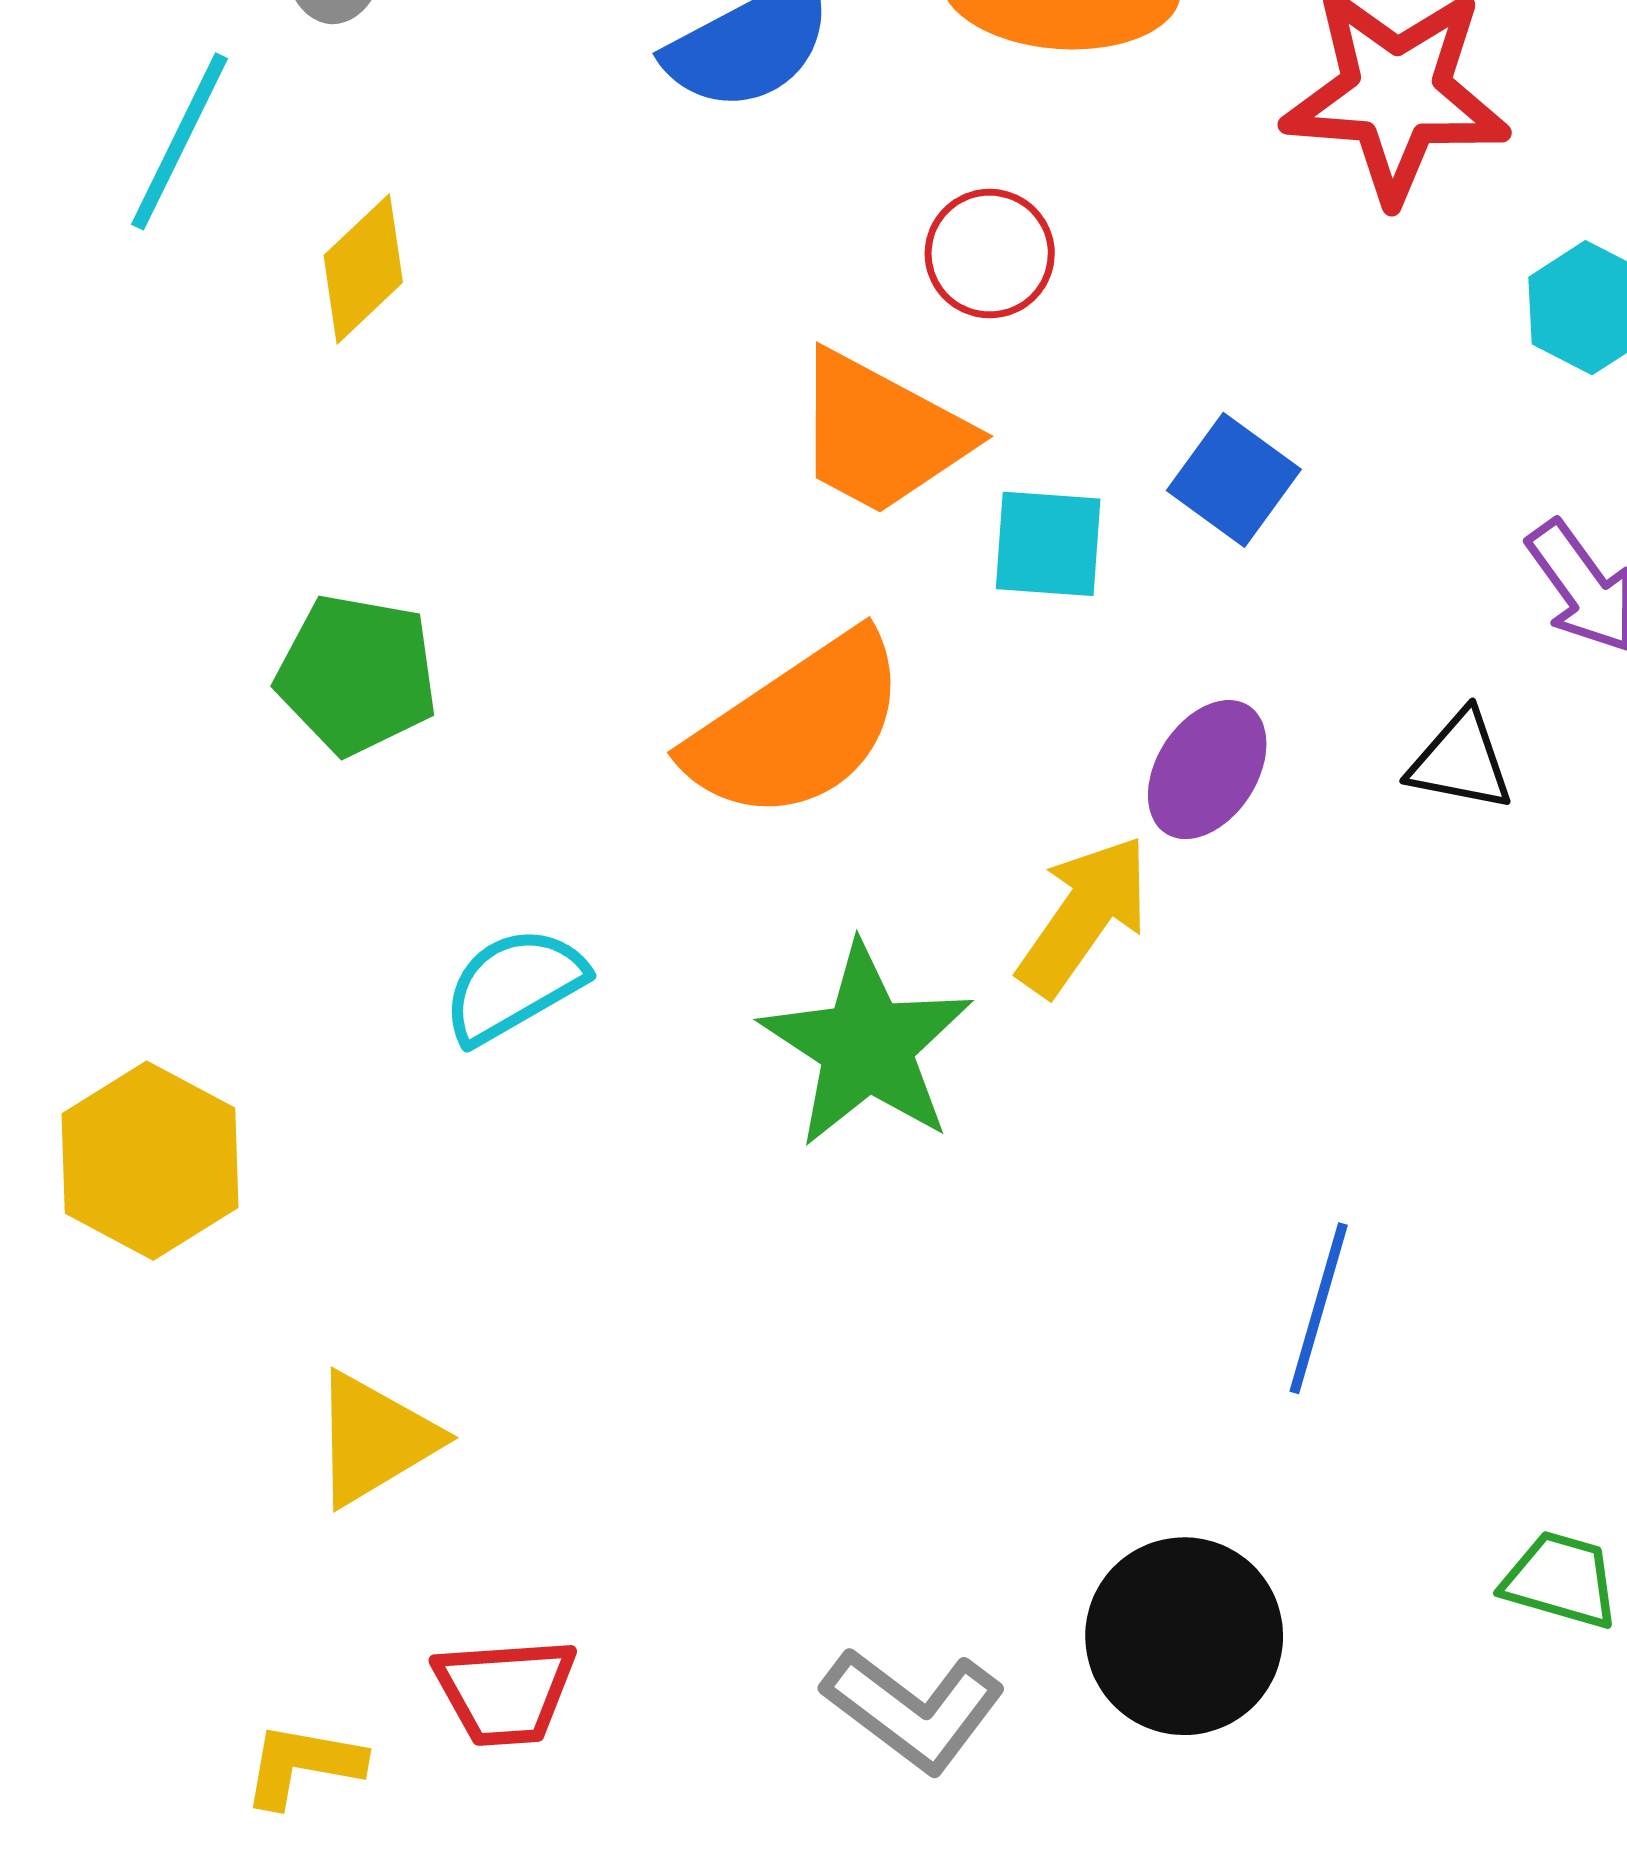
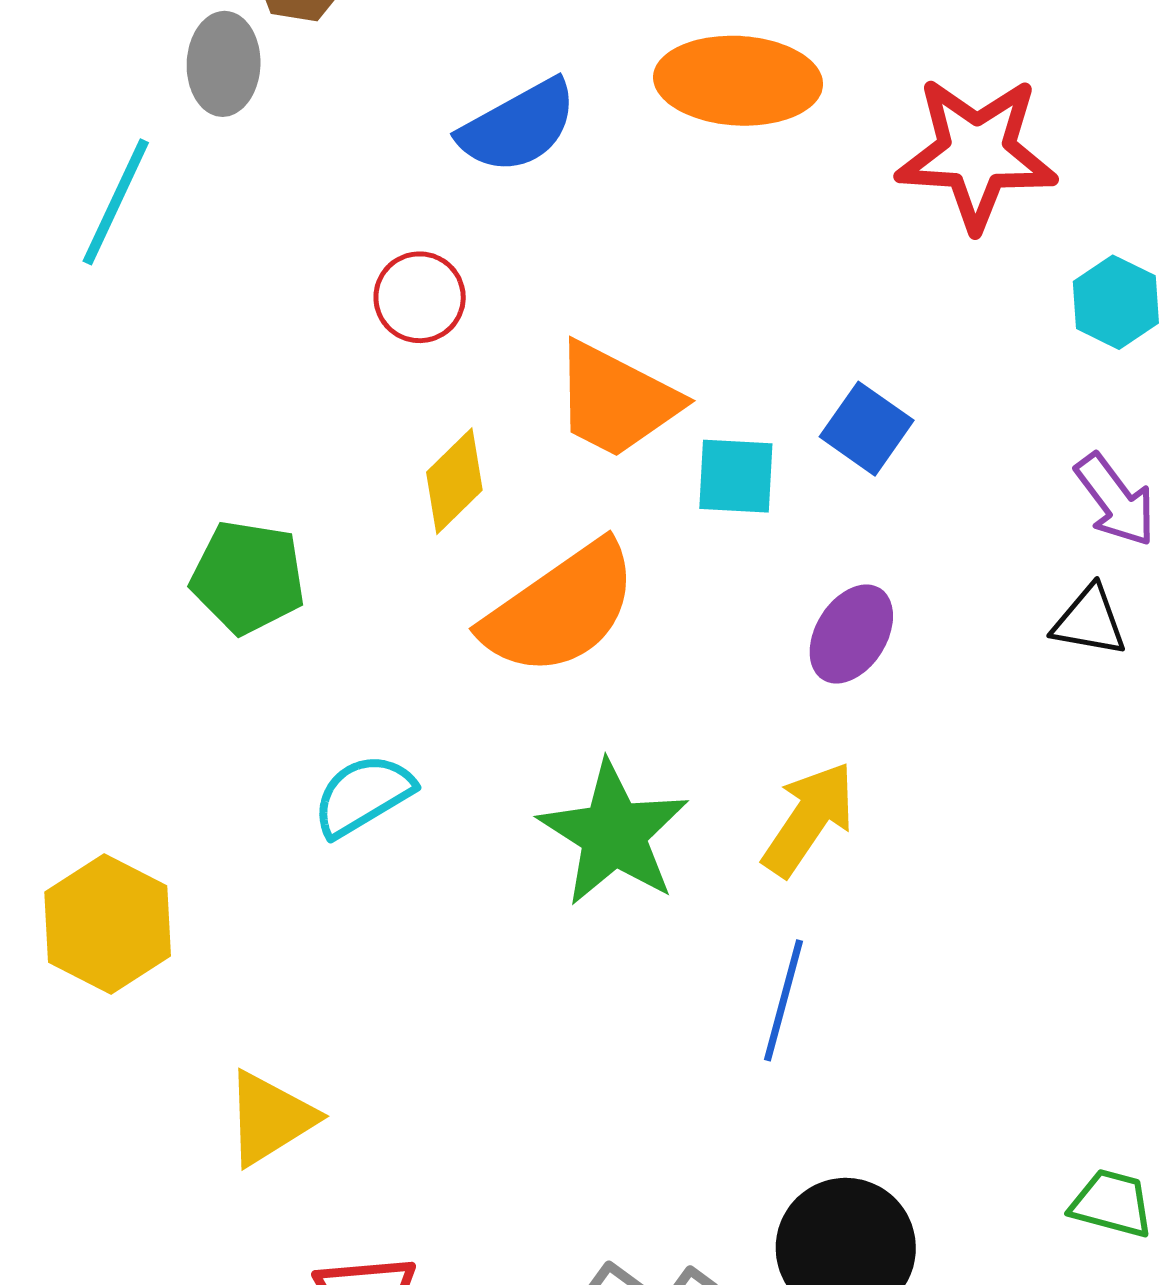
red circle: (990, 254) -> (420, 297), moved
yellow diamond: (363, 269) -> (454, 481), moved
black triangle: (1461, 761) -> (1089, 621), moved
yellow arrow: (1084, 915) -> (809, 819), moved
blue line: (1319, 1308) -> (784, 1000), moved

